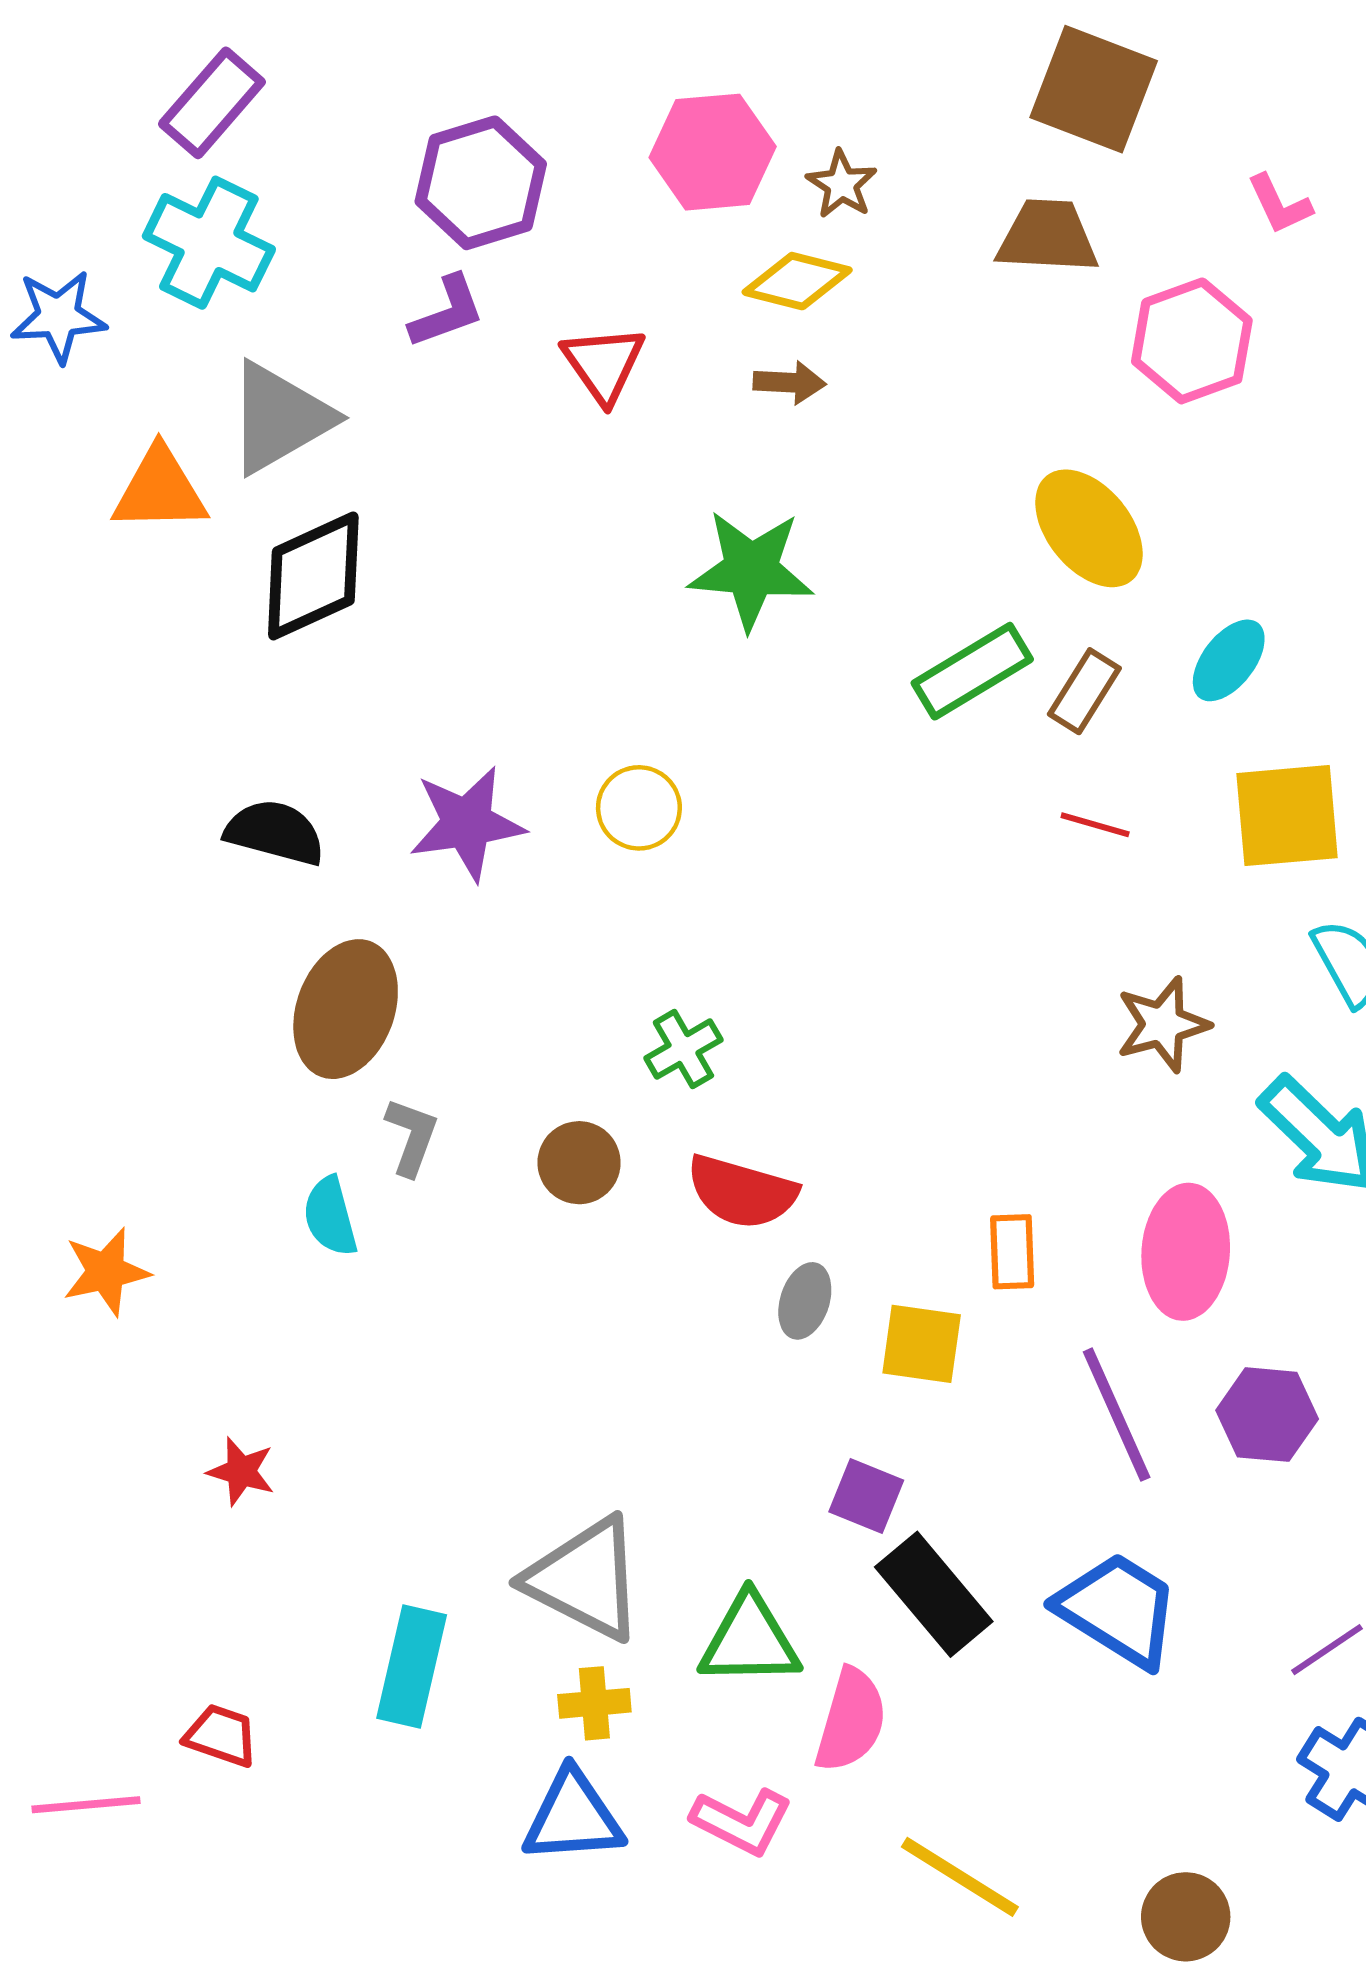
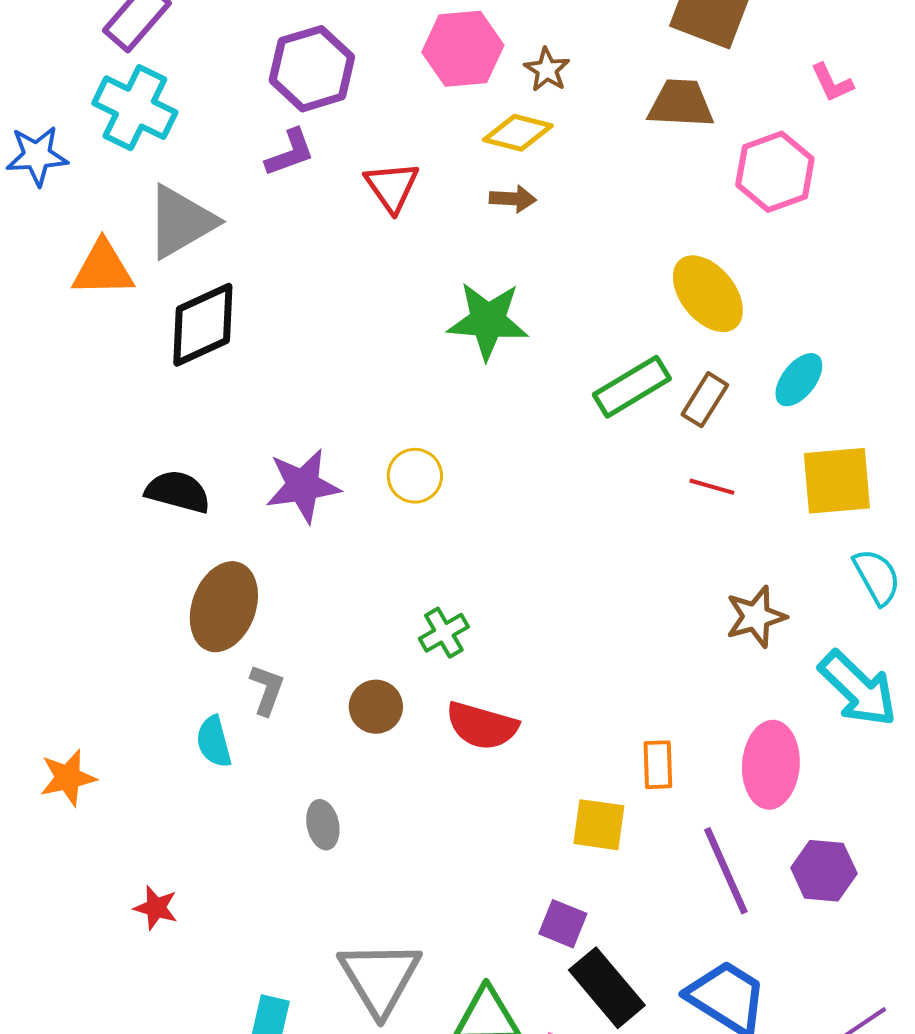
gray ellipse: (805, 1301) -> (323, 825), moved, turned -30
gray triangle: (585, 1579) -> (380, 978), turned 32

